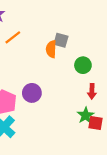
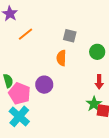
orange semicircle: (51, 49) -> (61, 58), moved
green circle: (83, 65) -> (97, 52), moved

